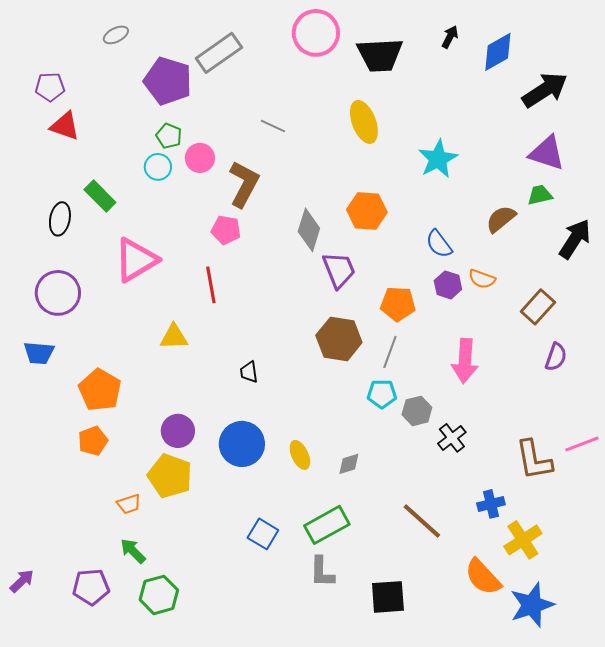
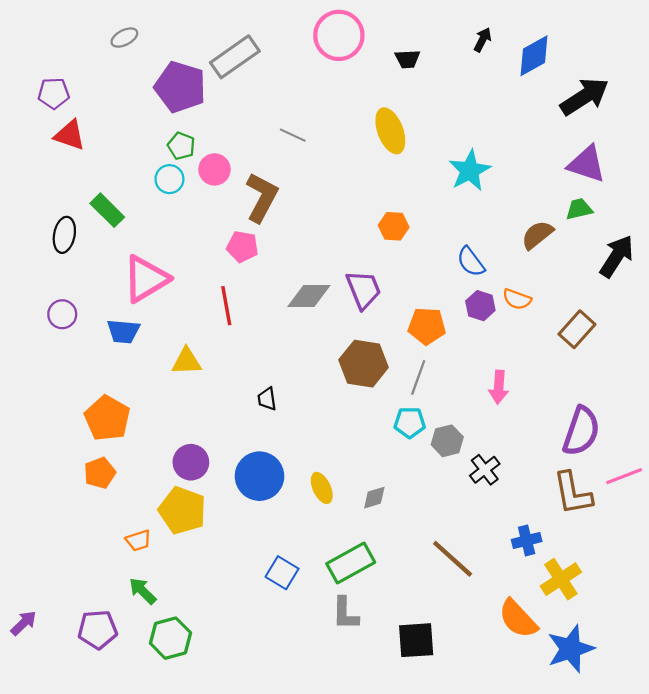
black trapezoid: (380, 55) -> (408, 59), size x0.5
orange hexagon: (367, 211) -> (394, 226), size x0.7
gray diamond: (309, 230) -> (309, 296), moved, turned 72
purple circle: (58, 293) -> (62, 314), size x0.6
blue trapezoid: (39, 353) -> (123, 331), moved
purple semicircle: (556, 357) -> (581, 431), moved, size x1.6
pink arrow: (465, 361) -> (499, 387), size x0.7

